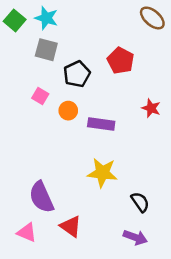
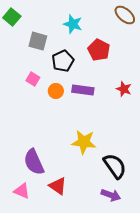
cyan star: (46, 18) -> (73, 24), moved
purple rectangle: (101, 124) -> (83, 90), moved
black semicircle: (140, 202) -> (115, 166), size x1.5

